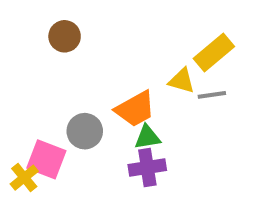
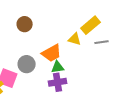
brown circle: (65, 36) -> (25, 24), moved
gray line: (212, 95) -> (102, 42), moved

